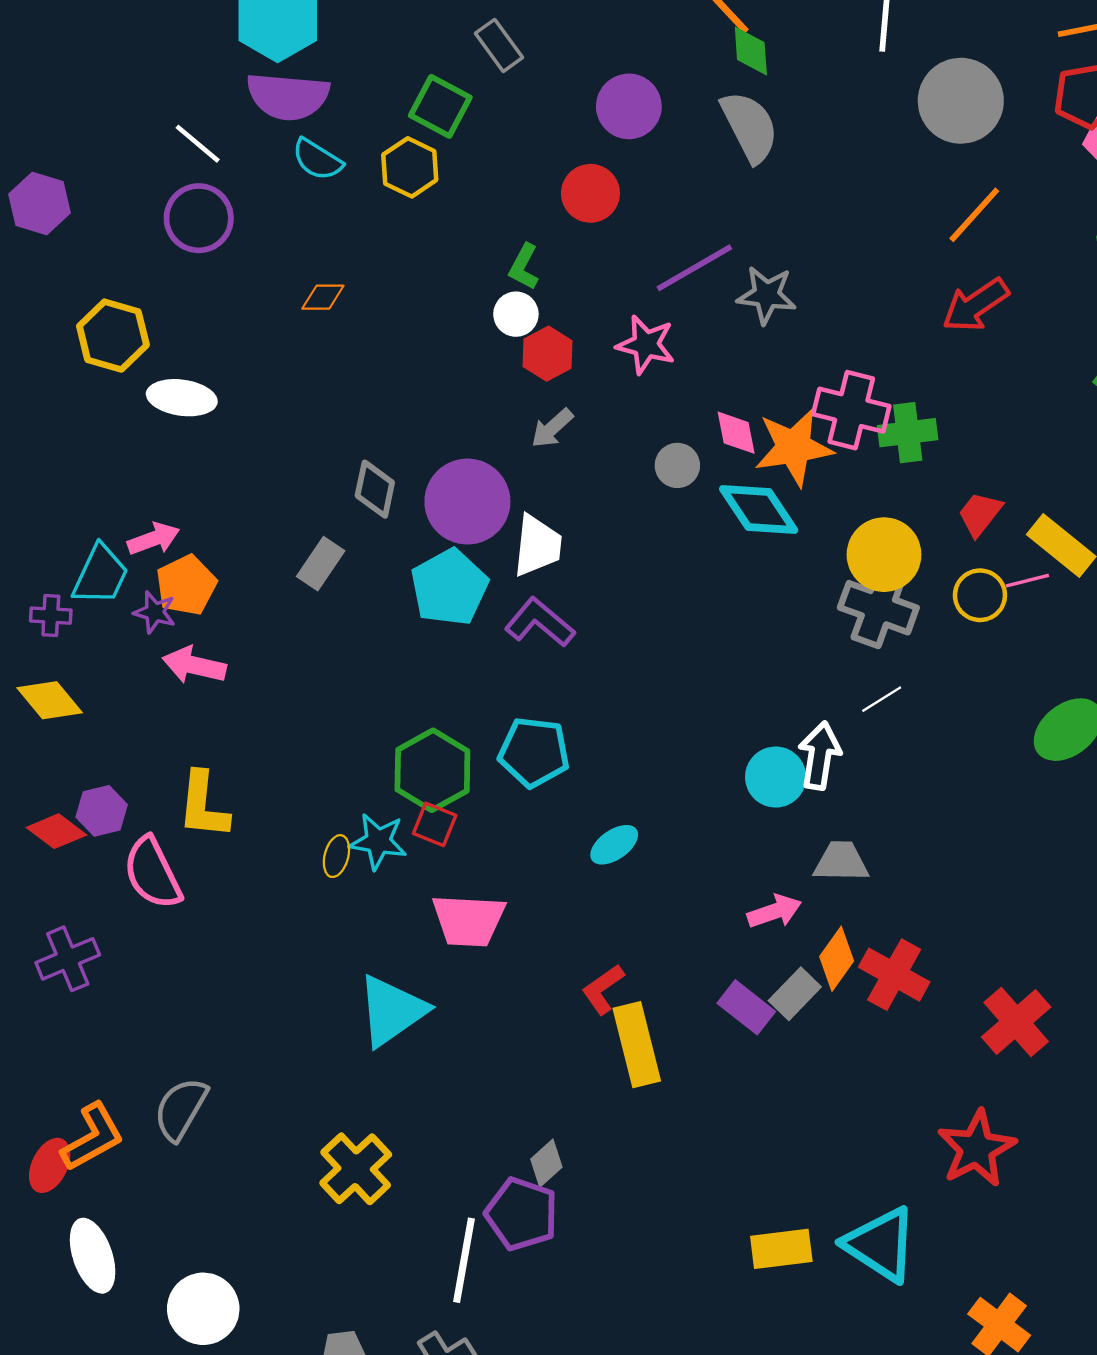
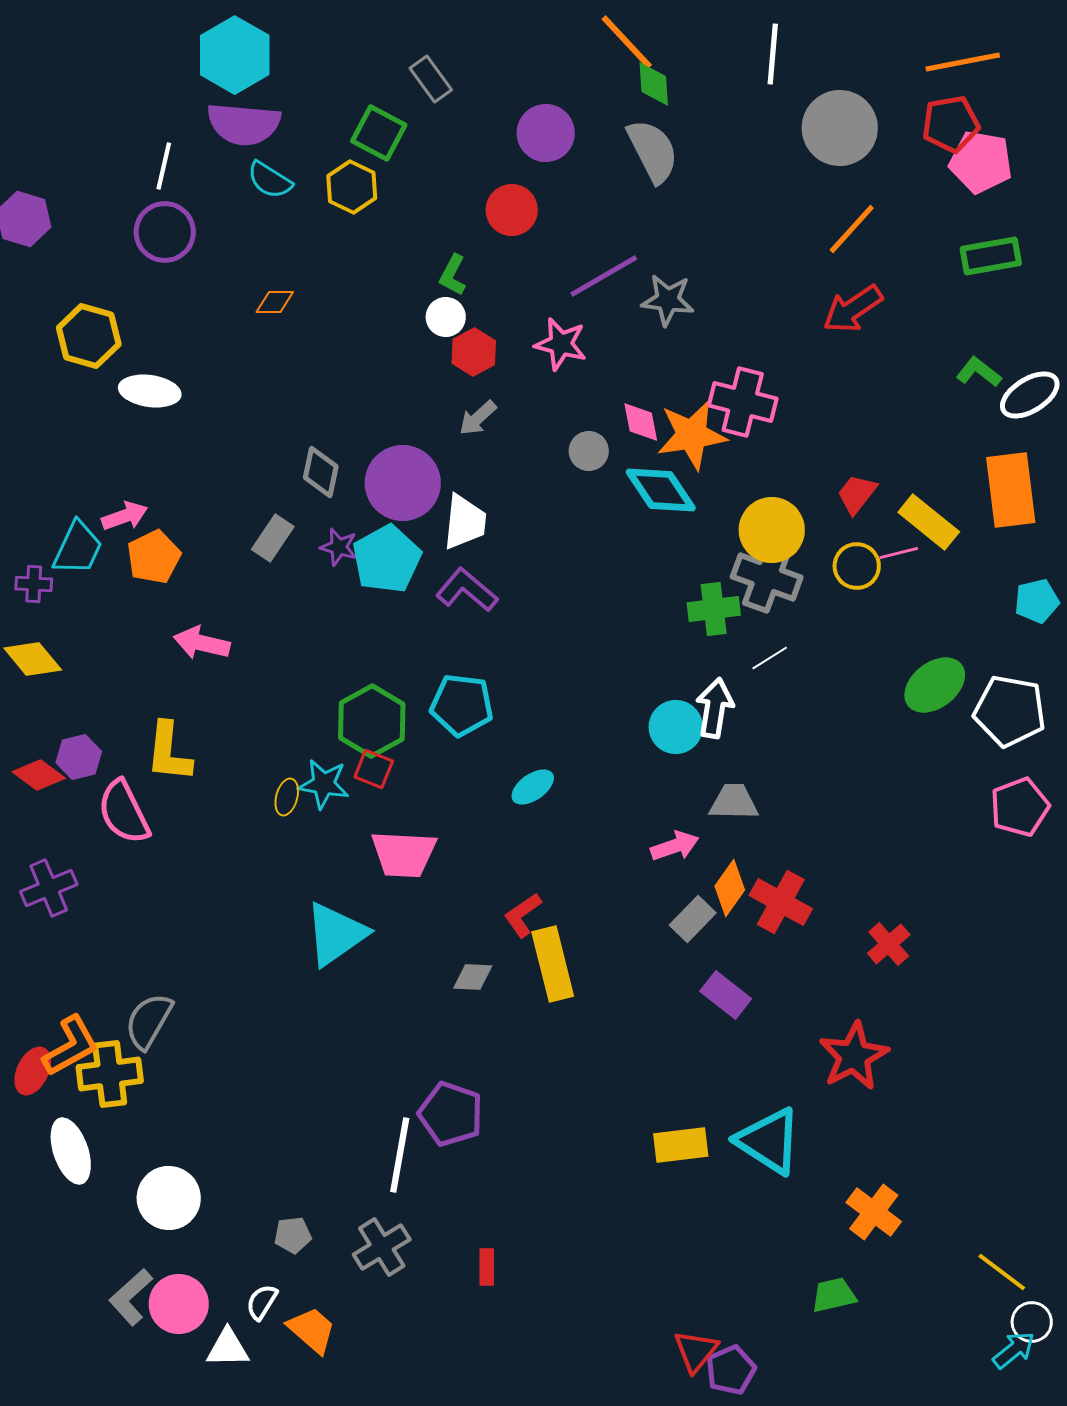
white line: (198, 144) -> (164, 166), turned 63
green cross: (908, 433) -> (714, 609), moved
purple star: (155, 612) -> (339, 547), moved
pink arrow: (194, 665) -> (202, 643), moved
purple rectangle: (746, 1007) -> (726, 995), moved
red cross: (1016, 1022) -> (889, 944), size x0.7
gray diamond: (546, 1163) -> (473, 977), moved, turned 45
yellow cross: (356, 1169) -> (110, 1074), moved, turned 36

